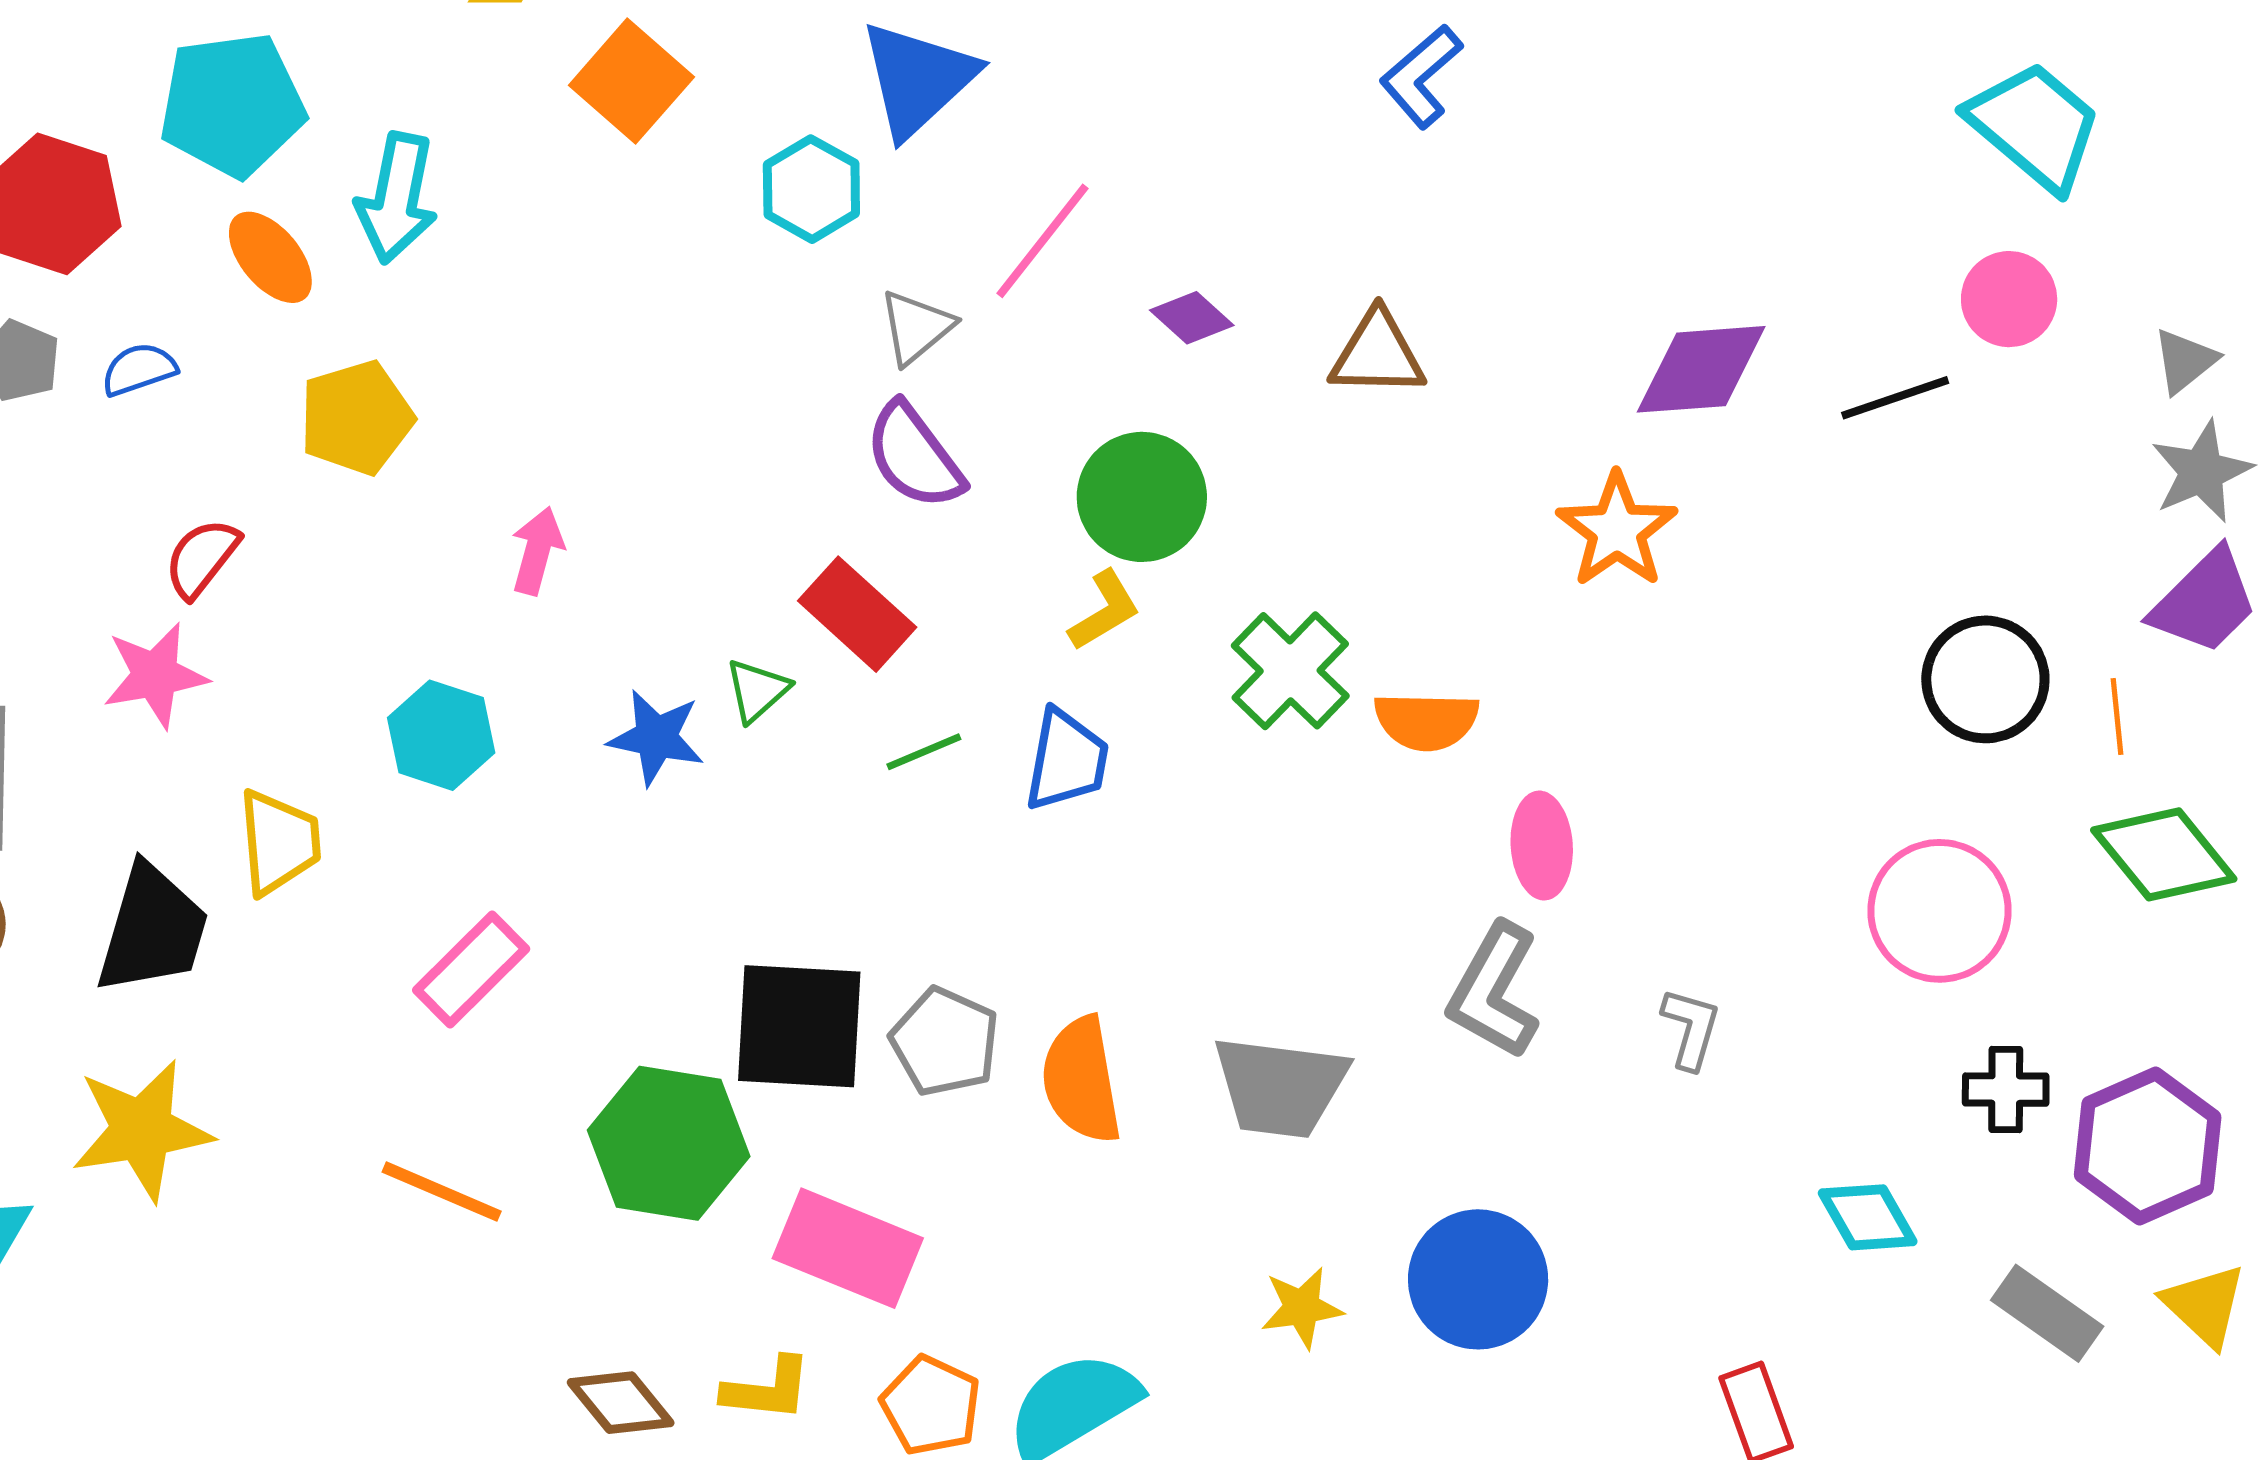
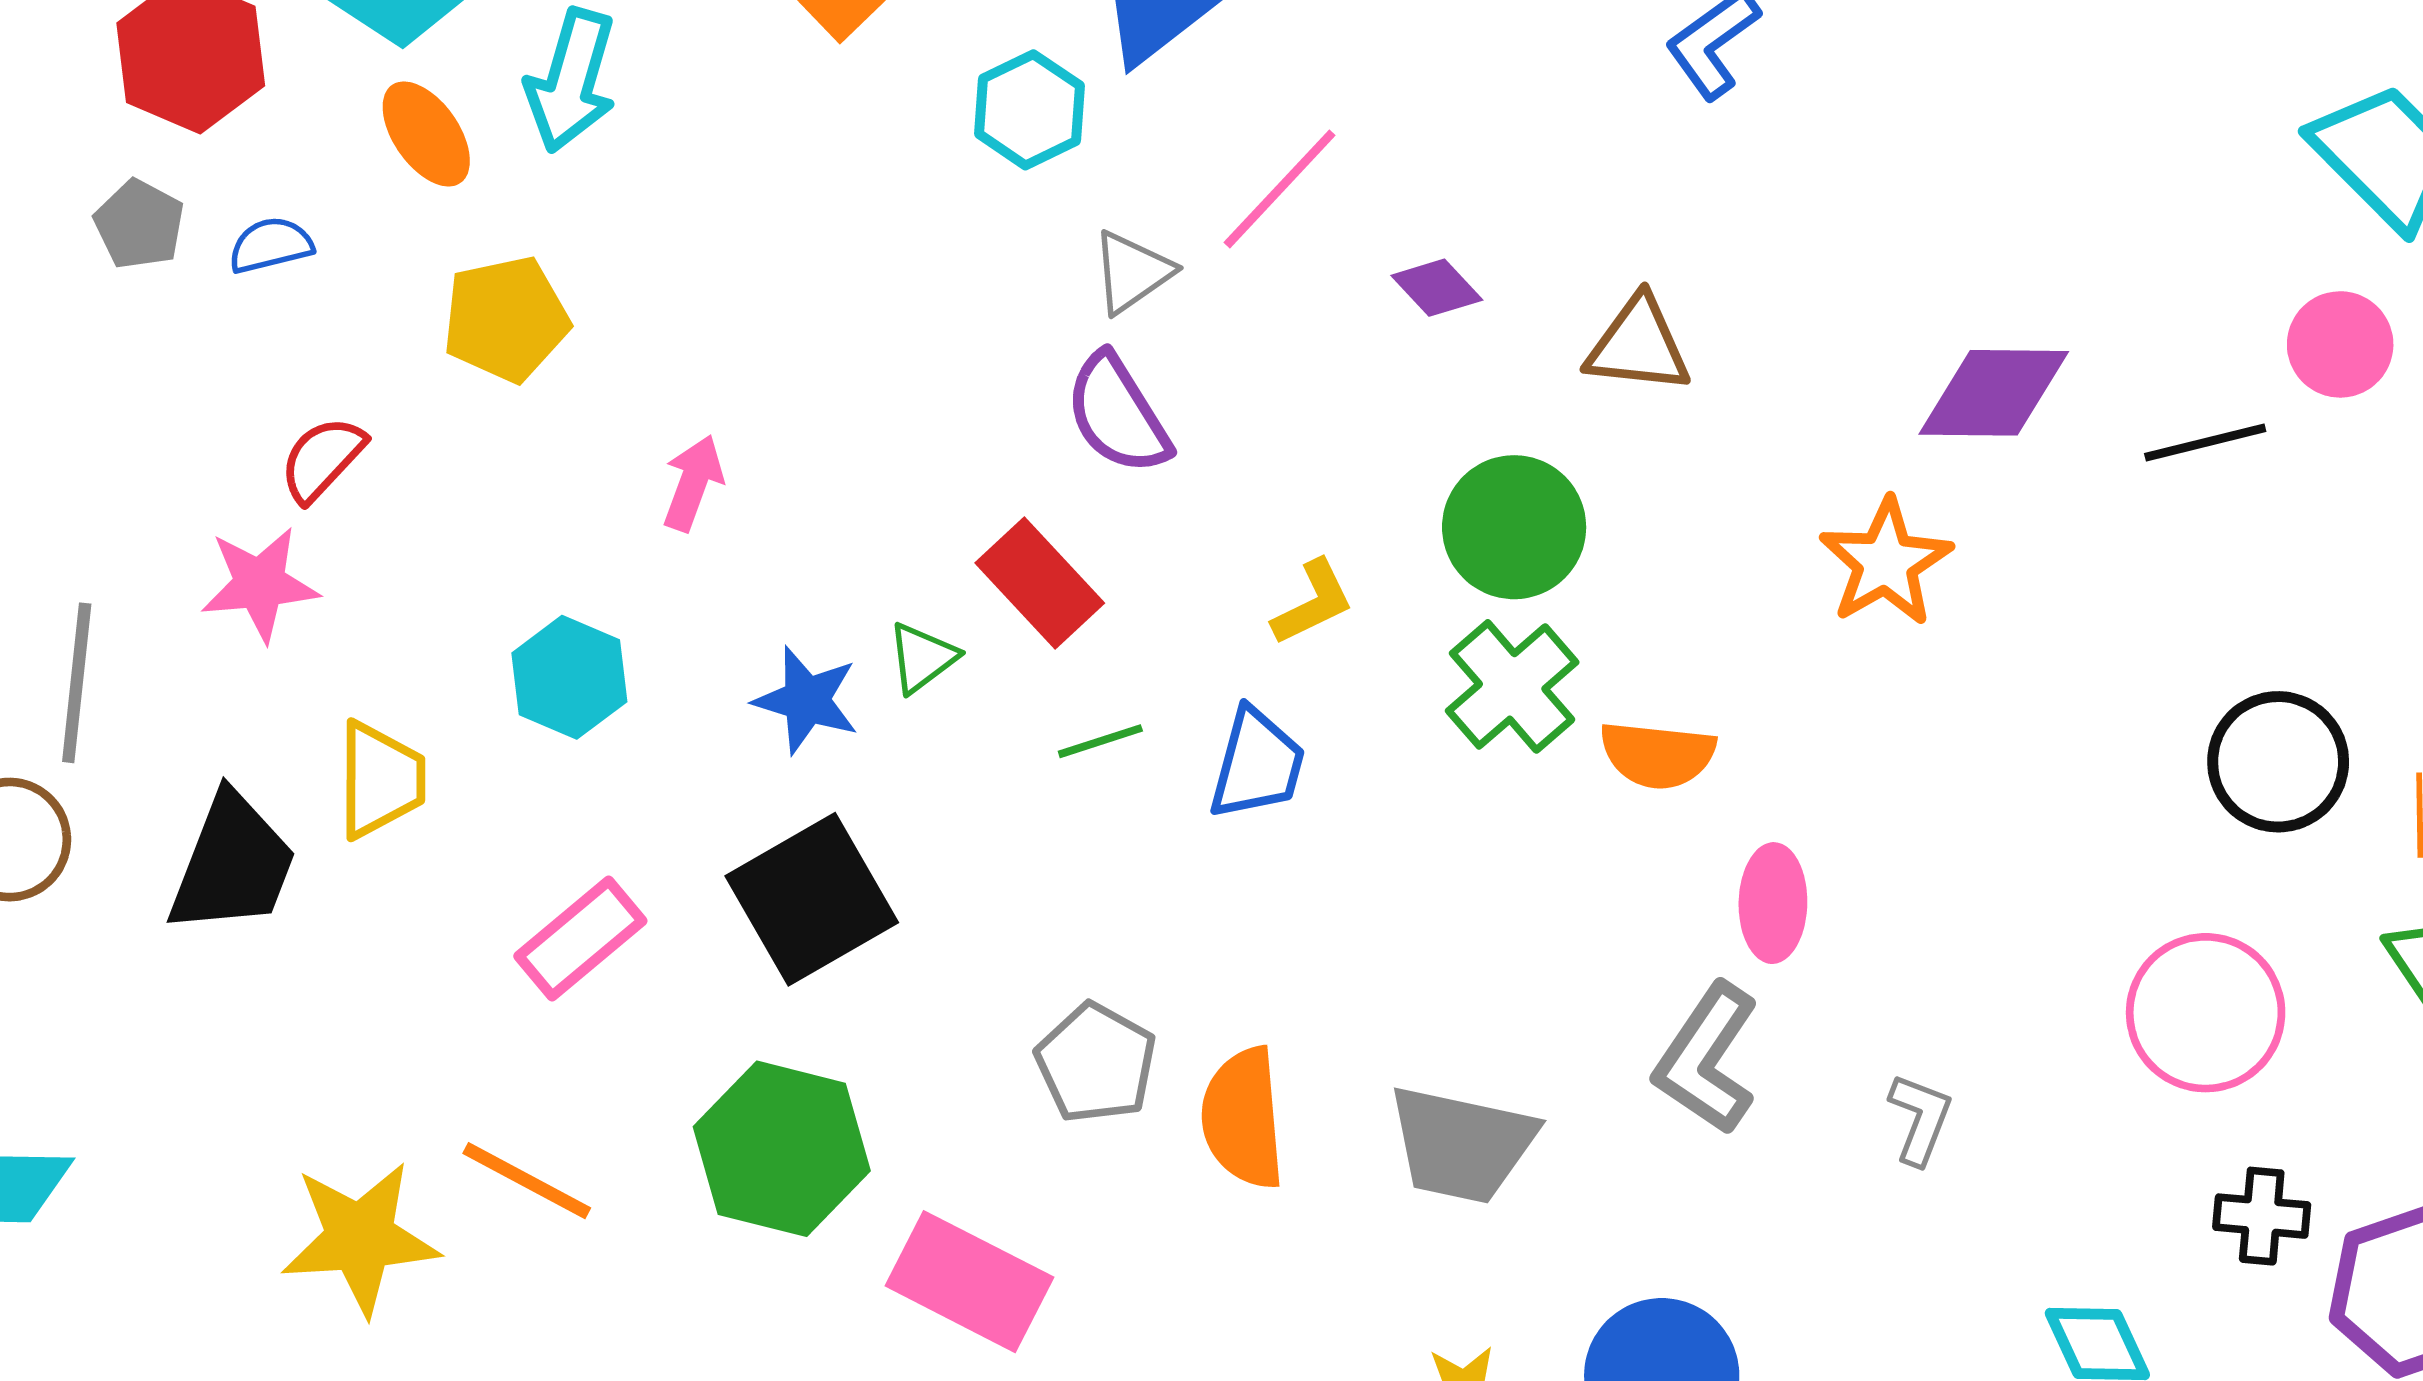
green circle: (1142, 497) -> (1514, 527), moved
black square: (799, 1026) -> (812, 899), moved, turned -38
yellow star: (142, 1130) -> (360, 1238), moved

